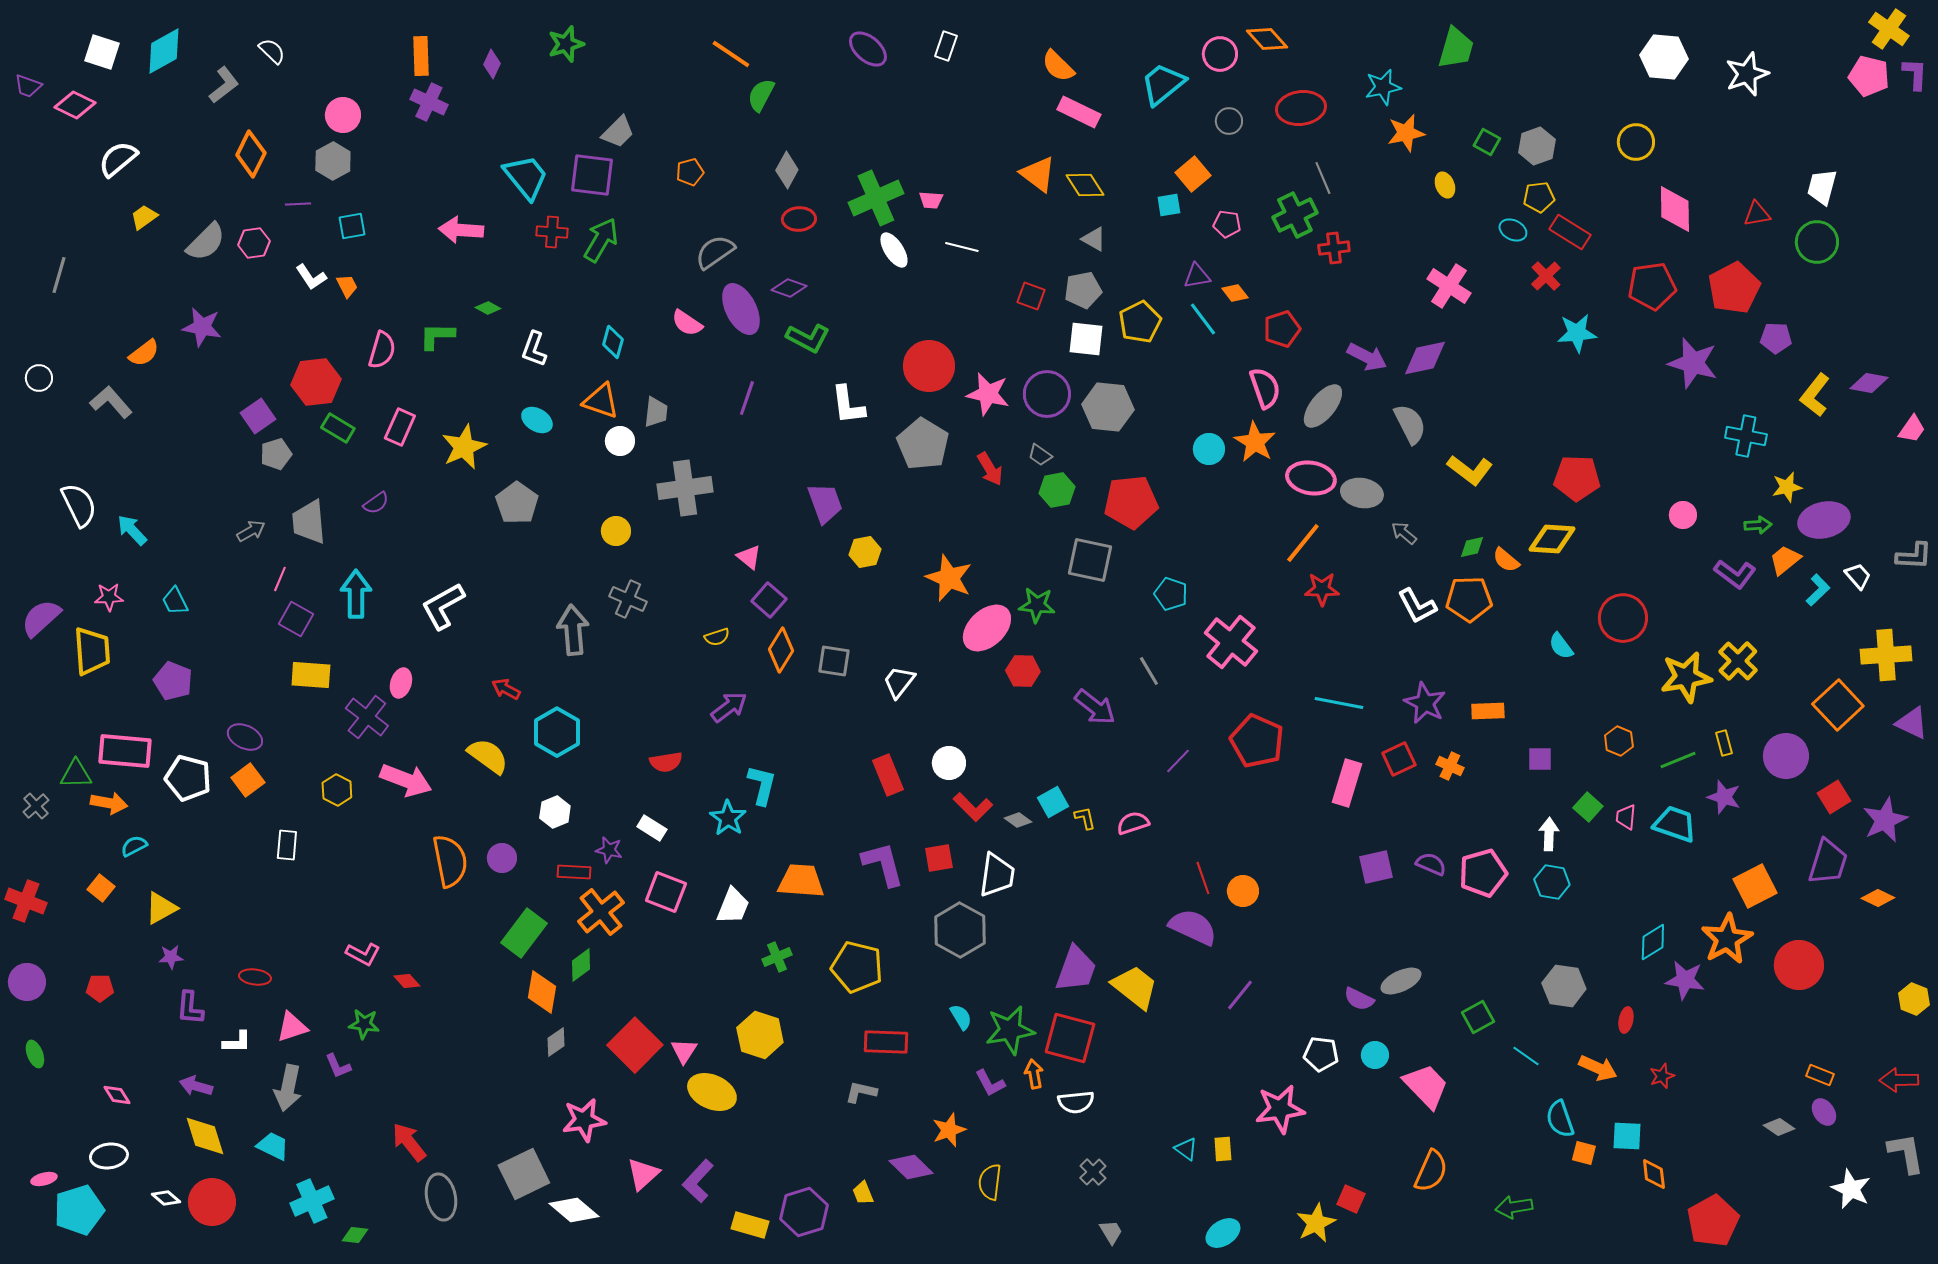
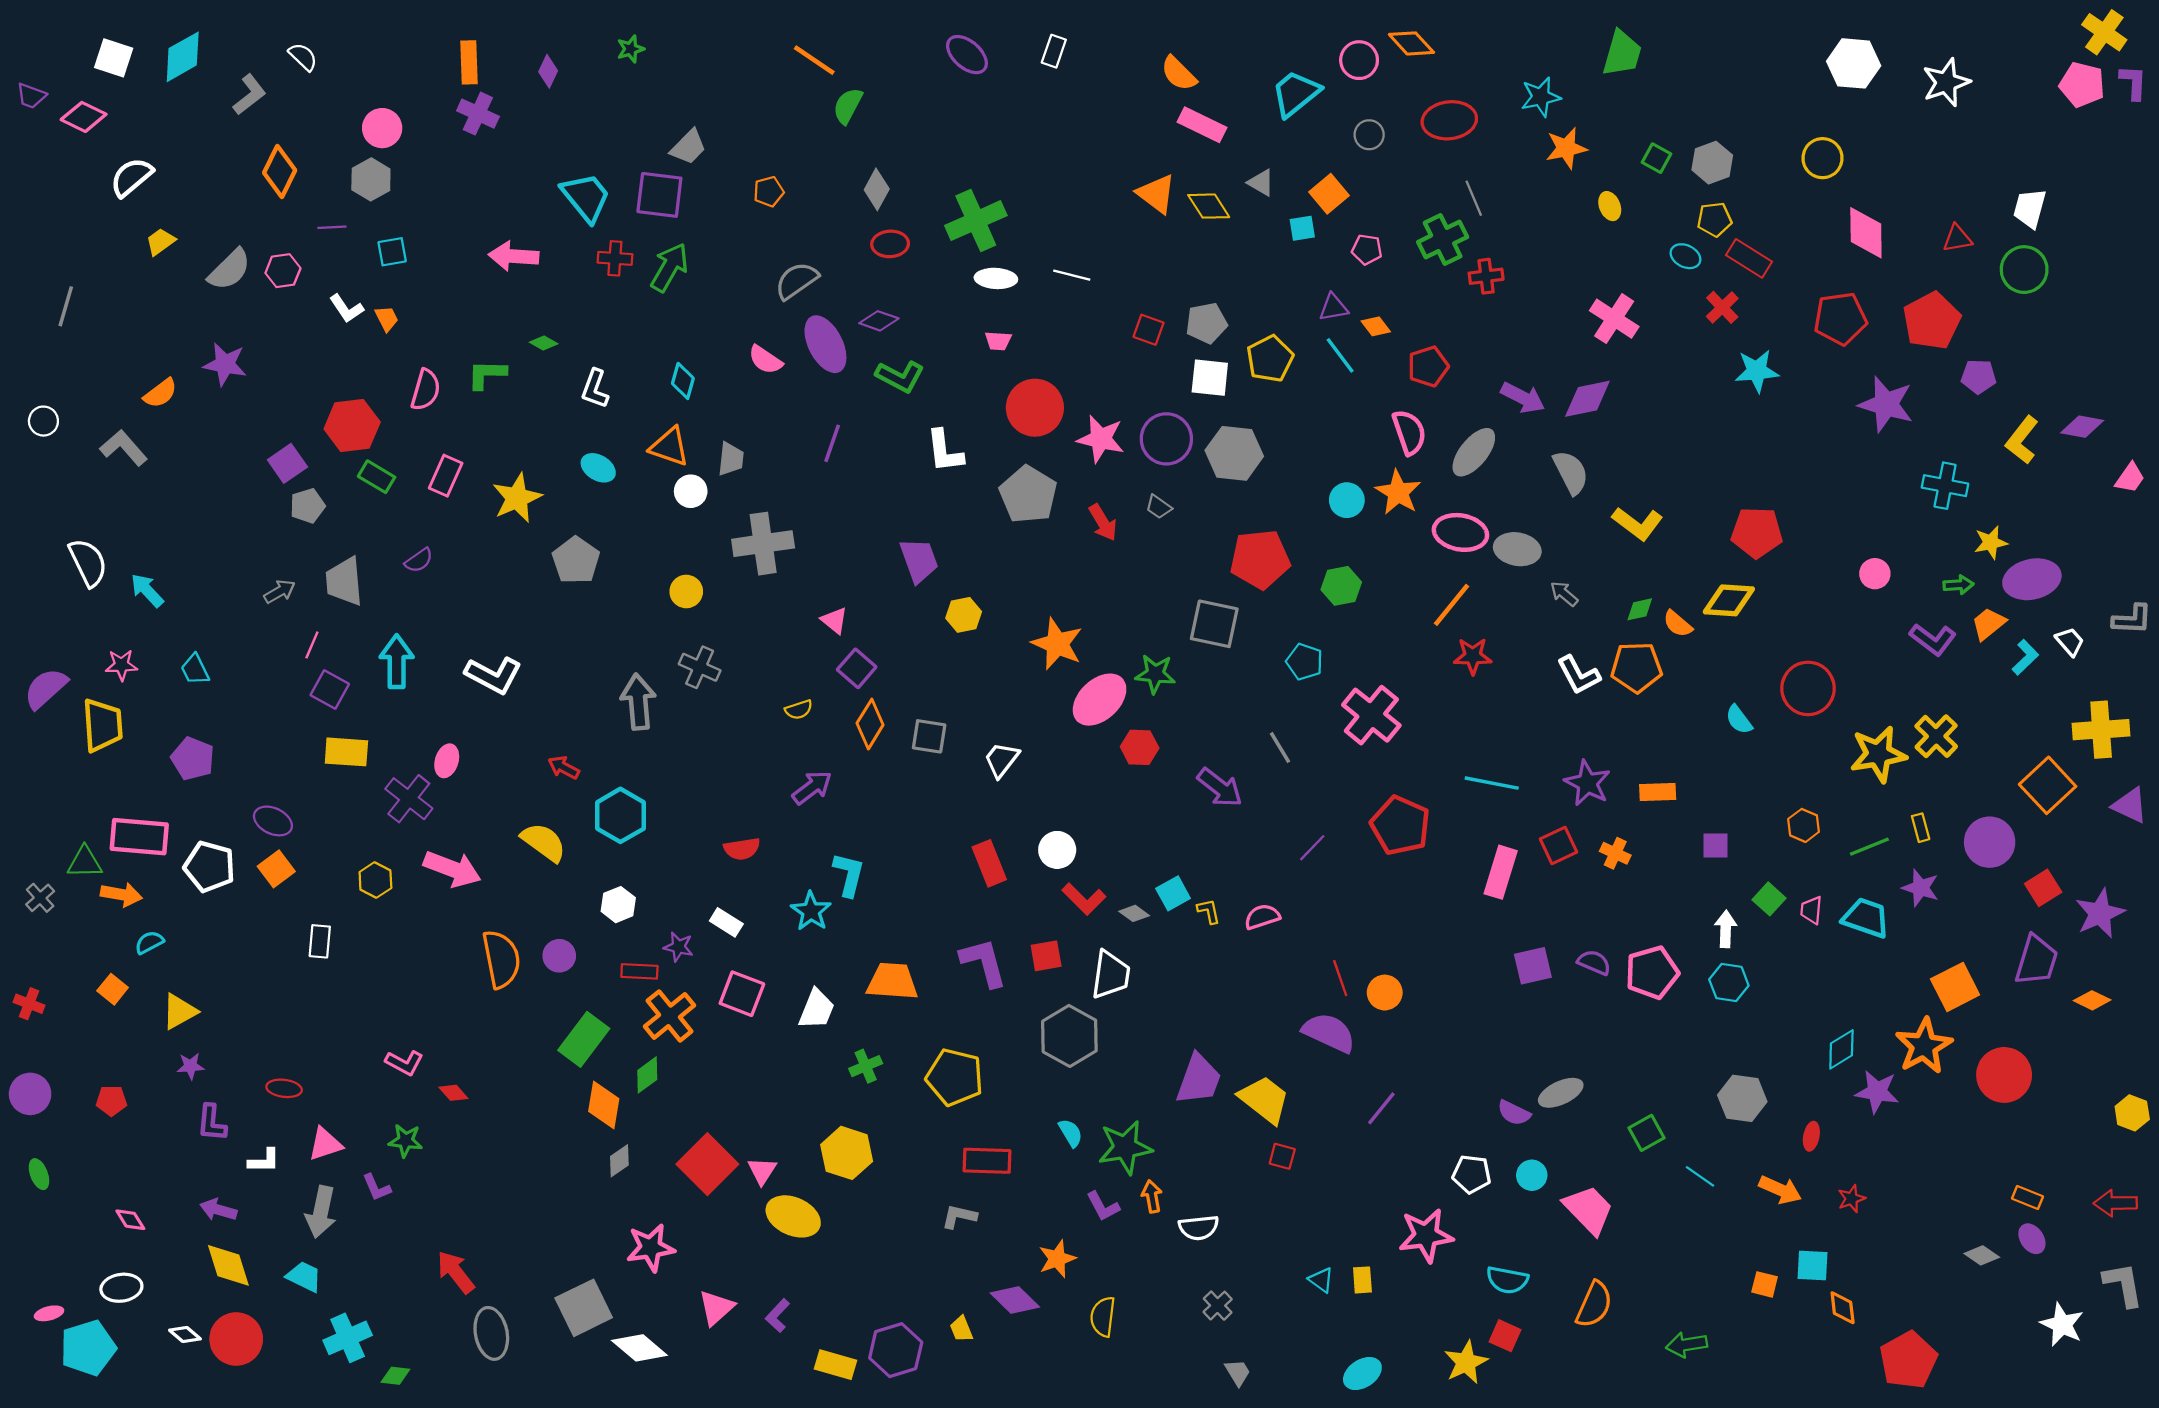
green star: (566, 44) -> (631, 49), size x0.7
pink trapezoid: (931, 200) -> (998, 341), moved
gray triangle: (1094, 239) -> (1261, 183), moved
white ellipse: (894, 250) -> (996, 278), turned -54
green hexagon: (1057, 490) -> (1341, 586), moved
white L-shape: (443, 606) -> (494, 675), turned -123
red cross: (26, 901) -> (29, 1004), size x0.7
red square: (1070, 1038) -> (1282, 1156), moved, size x0.5
cyan semicircle: (1560, 1119) -> (1507, 1280), moved, turned -60
purple L-shape: (698, 1181) -> (778, 1316), size x0.7

